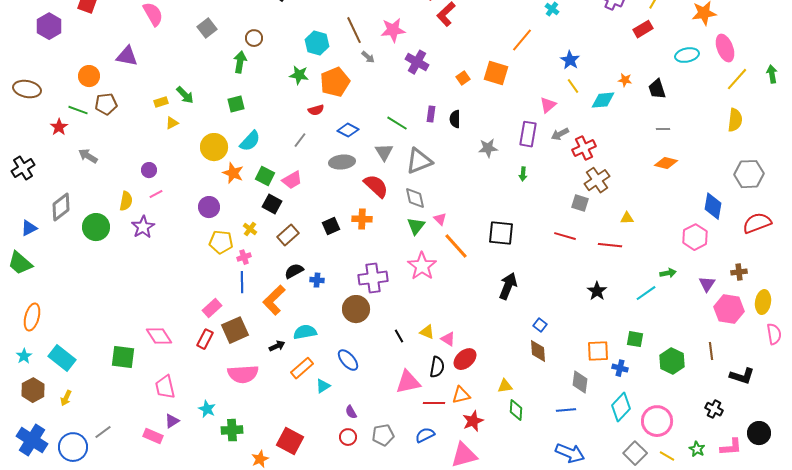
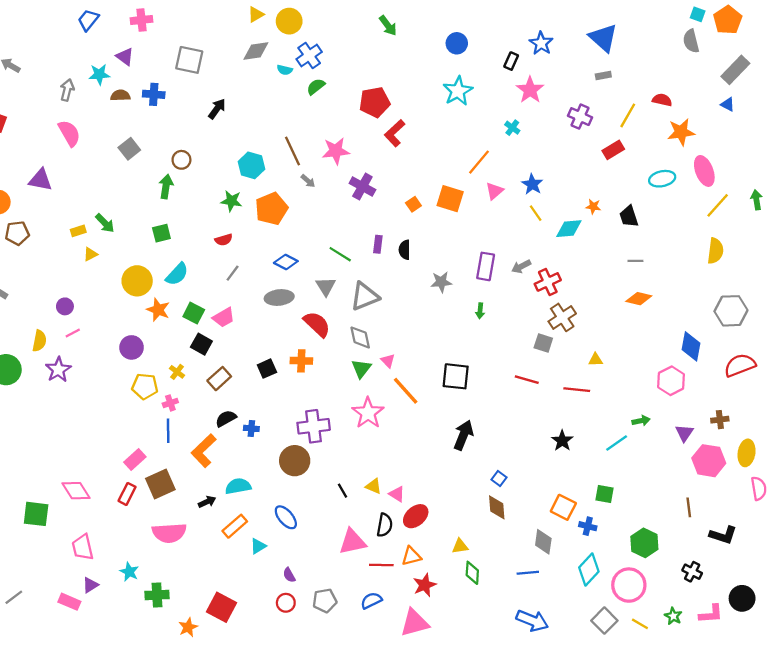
pink triangle: (548, 105) -> (495, 191), moved
red semicircle: (316, 110) -> (224, 240), moved
orange square: (598, 351) -> (563, 507), turned 30
green hexagon: (672, 361) -> (644, 543), moved

